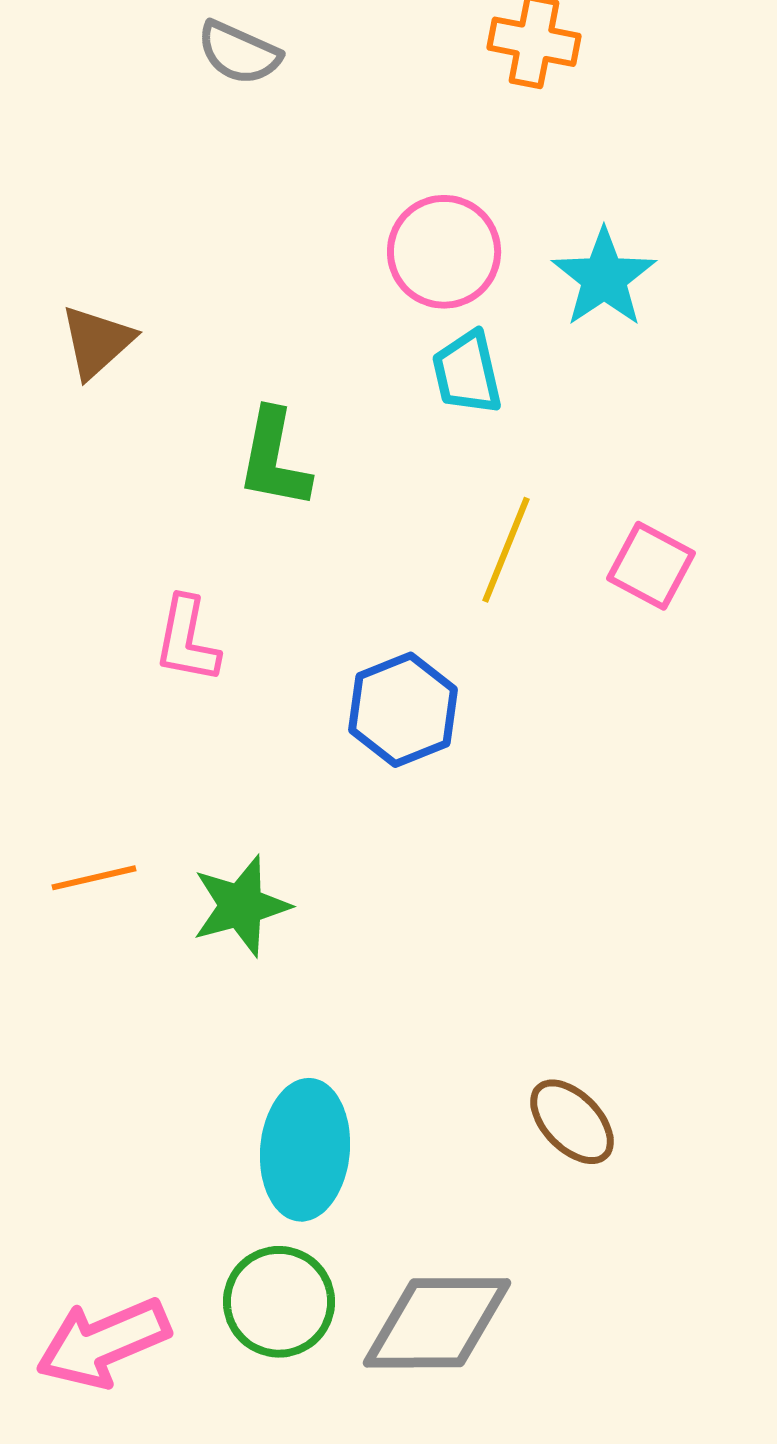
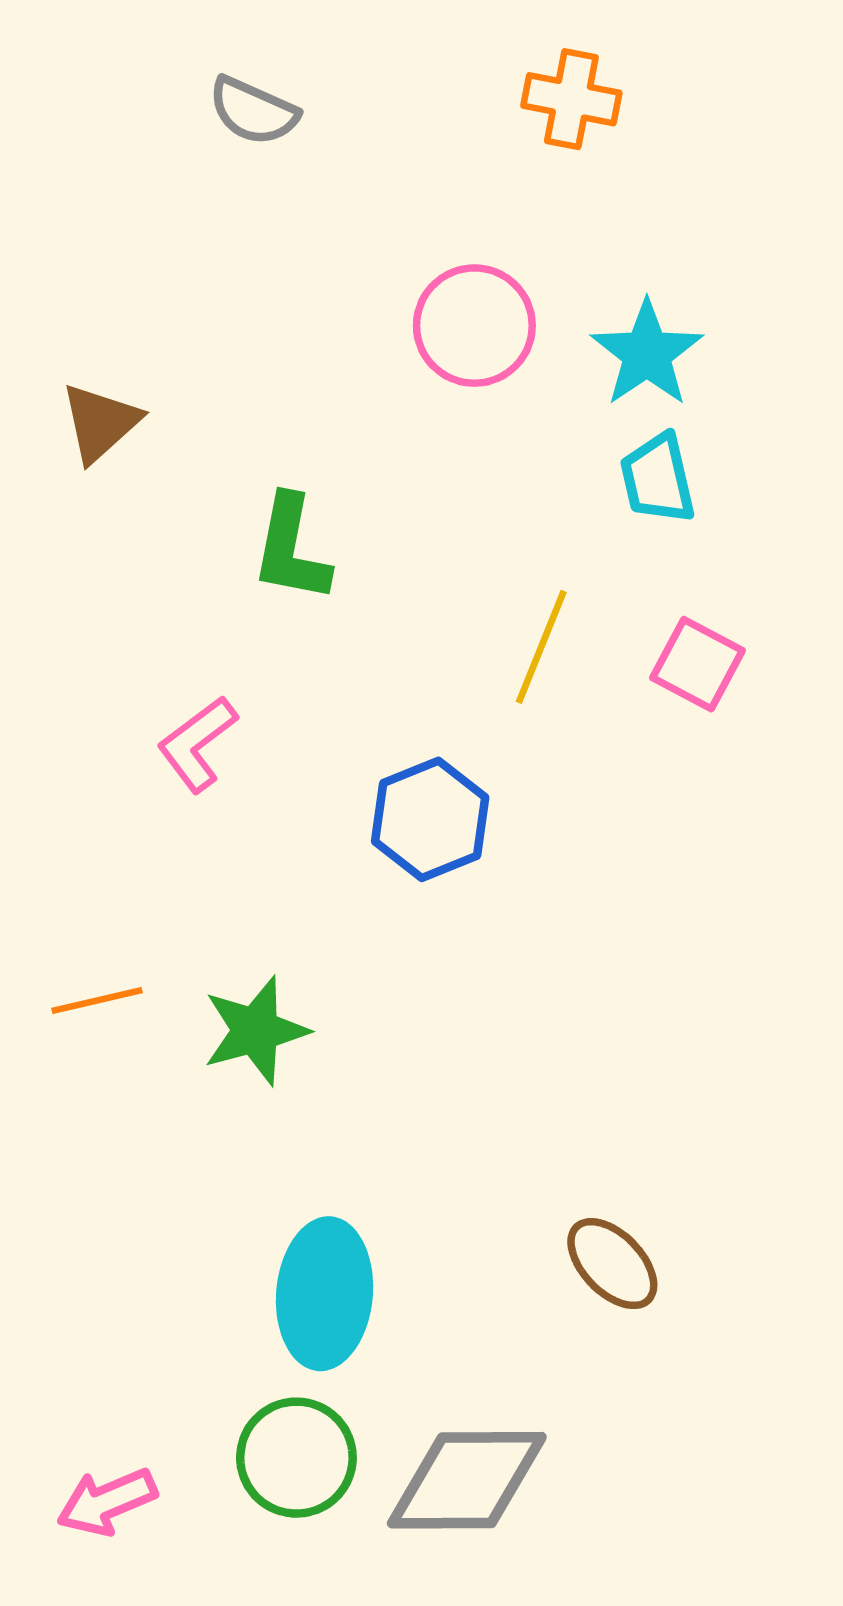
cyan trapezoid: (467, 373) -> (658, 479), moved
pink L-shape: (187, 640) -> (197, 744), turned 42
pink arrow: (103, 1343) -> (107, 1502), size x0.7

